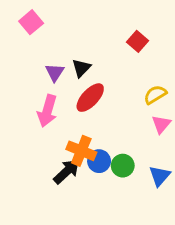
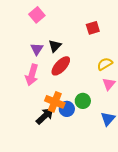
pink square: (31, 22) -> (37, 15), moved
red square: (137, 41) -> (93, 28), turned 32
green circle: (123, 166) -> (83, 101), moved

